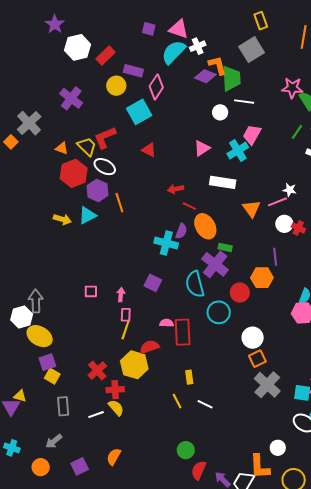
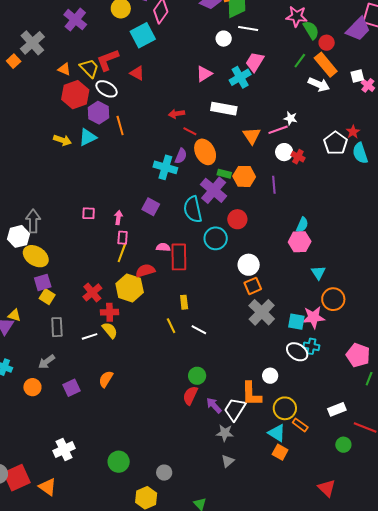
red triangle: (149, 150) -> (137, 73), moved
orange hexagon: (262, 278) -> (244, 176), moved
green circle: (186, 450) -> (197, 376), moved

